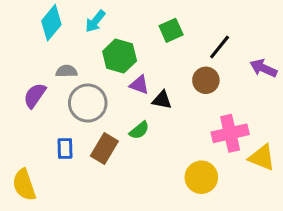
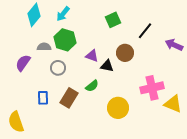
green hexagon: (120, 56) -> (65, 40), moved
brown circle: (206, 80) -> (125, 53), moved
gray circle: (88, 103) -> (58, 68), size x0.6
yellow circle: (201, 177) -> (118, 108), moved

